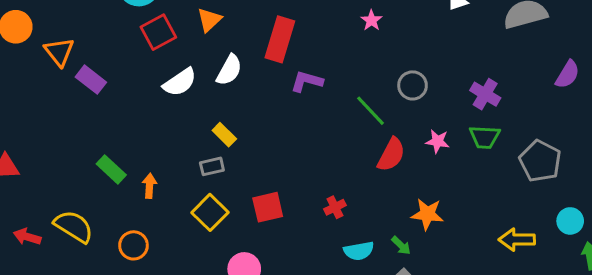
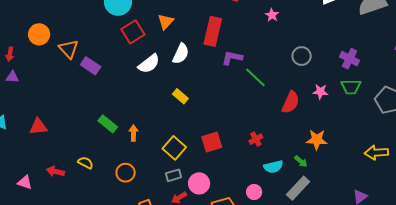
green line: (370, 111) -> (255, 77), moved
gray rectangle: (212, 166) -> (173, 175), moved
yellow semicircle: (74, 226) -> (85, 163), size x0.6

